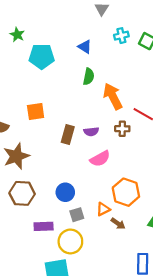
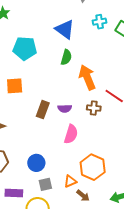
blue triangle: (85, 47) -> (65, 29), size x1.5
cyan pentagon: (42, 57) -> (25, 48), moved
pink semicircle: (100, 159) -> (71, 134), turned -48

